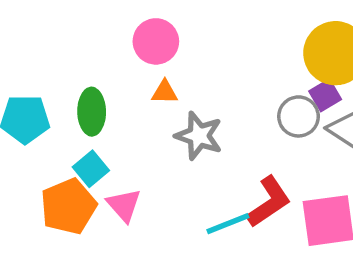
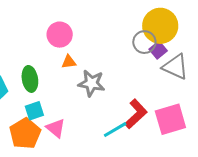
gray circle: (299, 116) -> (144, 42), moved
cyan square: (91, 169) -> (34, 111), turned 30

